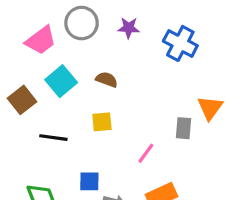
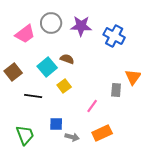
purple star: (129, 28) -> (81, 26), size x1.5
cyan square: (61, 81) -> (47, 67), moved
yellow square: (102, 122) -> (64, 86), turned -32

